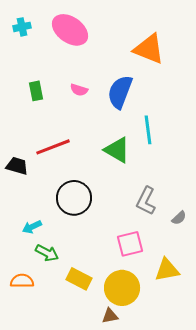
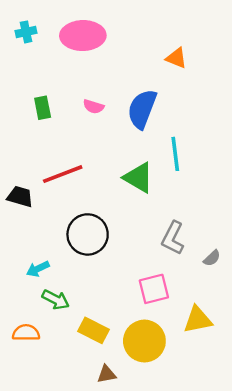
pink ellipse: (70, 30) -> (83, 36), turned -36
orange triangle: (149, 49) -> (176, 58), size x0.6
brown triangle: (110, 316) -> (107, 374), moved

